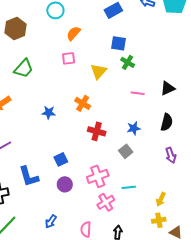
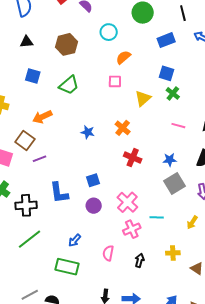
gray square: (126, 151) -> (174, 184), moved, size x1.5
pink cross: (98, 176) -> (127, 202), turned -35
yellow arrow: (161, 199) -> (192, 222), moved
yellow cross: (159, 220) -> (173, 253), moved

